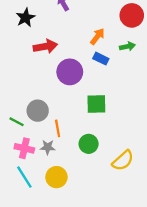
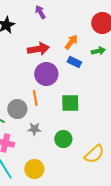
red arrow: (45, 46) -> (38, 49), moved
orange line: (58, 128) -> (35, 98), moved
gray star: (48, 147) -> (34, 129), moved

